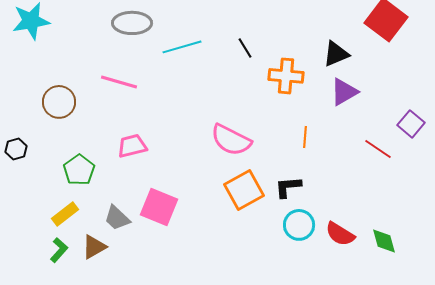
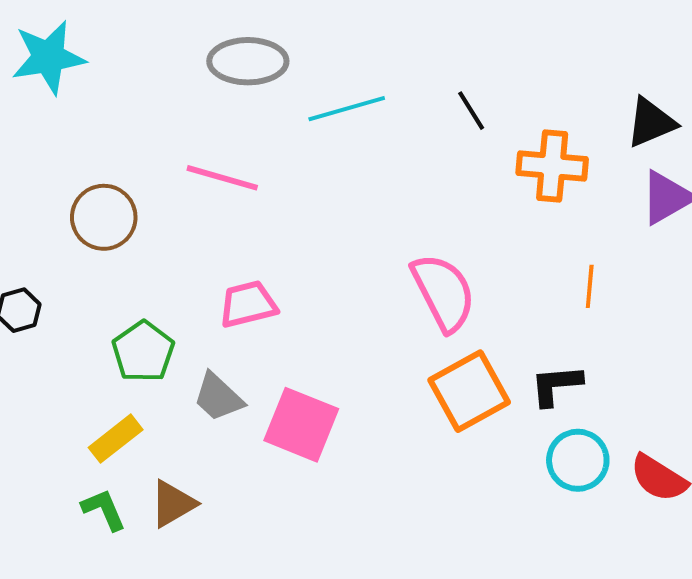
pink semicircle: (231, 140) -> (443, 292), turned -144
gray trapezoid: (117, 218) -> (218, 397), moved
green L-shape: (59, 250) -> (104, 510), turned -65

